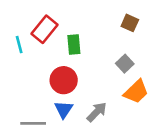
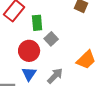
gray square: (125, 64) -> (51, 39), moved

